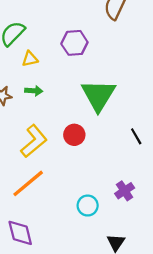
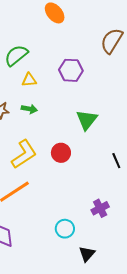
green triangle: (98, 95) -> (87, 120), size x0.7
cyan circle: (88, 206) -> (65, 229), moved

